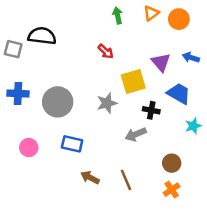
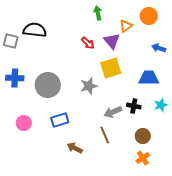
orange triangle: (151, 13) -> (126, 26), moved
purple triangle: (161, 62) -> (112, 41), moved
blue trapezoid: (179, 93) -> (149, 78), turned -30
black cross: (151, 110) -> (134, 106), moved
blue rectangle: (72, 144) -> (60, 120), turned -30
brown line: (126, 180) -> (105, 135), moved

